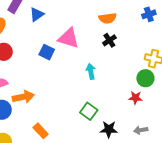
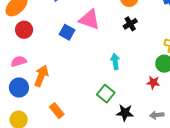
cyan arrow: (91, 71) -> (115, 61), moved
orange arrow: (23, 97) -> (41, 76), turned -60

